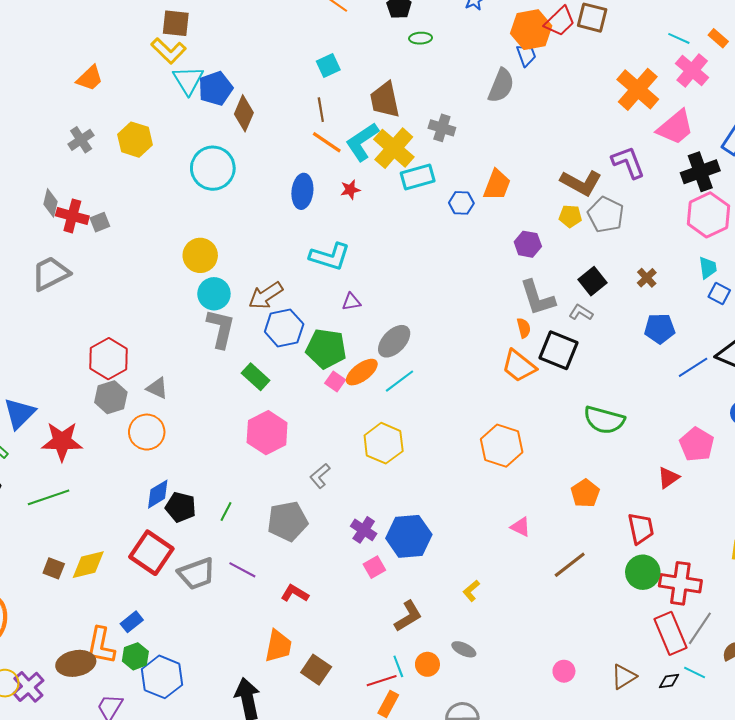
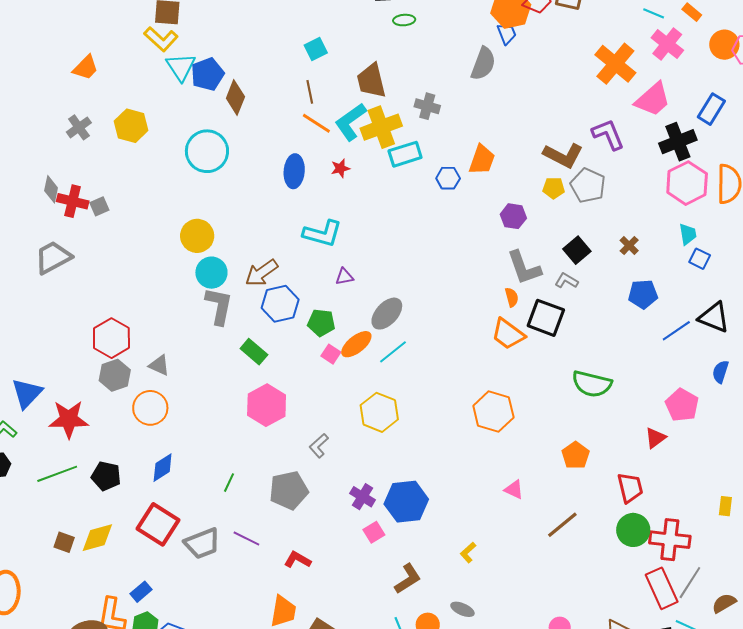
yellow cross: (394, 148) -> (381, 127), turned 30
green pentagon: (326, 349) -> (321, 323), size x0.7
black pentagon: (181, 507) -> (106, 476), moved

